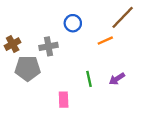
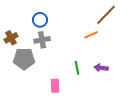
blue circle: (73, 23) -> (40, 20), moved
purple arrow: (117, 79) -> (101, 68), turned 40

